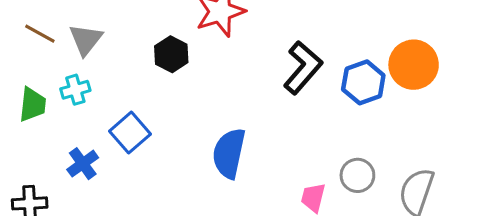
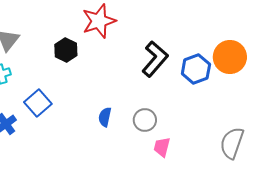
blue semicircle: (229, 153) -> (105, 117), size x0.6
gray circle: (357, 175) -> (145, 120), moved

